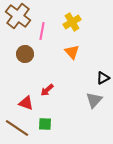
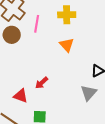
yellow cross: (72, 22) -> (67, 15), turned 30
brown circle: (25, 54) -> (12, 35), moved

